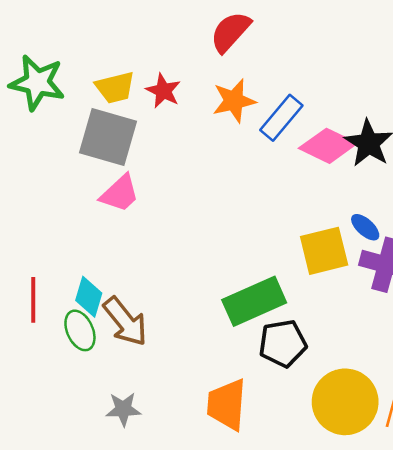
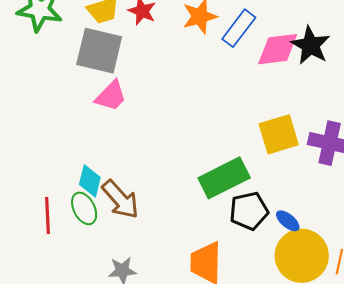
pink diamond: (328, 146) -> (278, 49), turned -30
blue ellipse: (365, 227) -> (288, 221), moved
red line: (33, 300) -> (48, 215), moved

